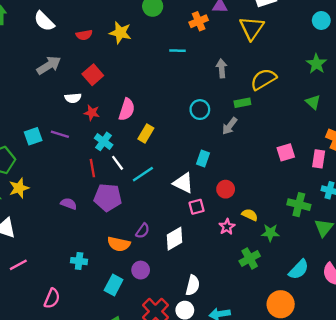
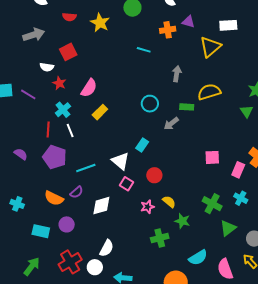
green triangle: (313, 102) -> (247, 111), moved
cyan line: (143, 174) -> (86, 168), moved
pink square: (197, 207) -> (126, 184), turned 32
cyan rectangle: (114, 285) -> (41, 231), turned 60

